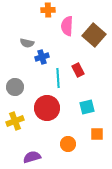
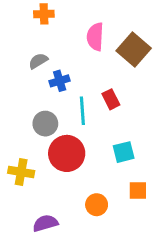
orange cross: (48, 10) -> (44, 14), moved
gray semicircle: (27, 43) -> (38, 61), turned 136
gray circle: (15, 87) -> (45, 124), moved
yellow cross: (15, 121) -> (21, 172), turned 30

